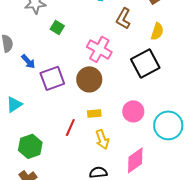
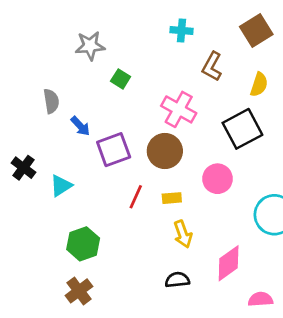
pink circle: (133, 111) -> (218, 179), moved
red line: (70, 127) -> (136, 197), moved

